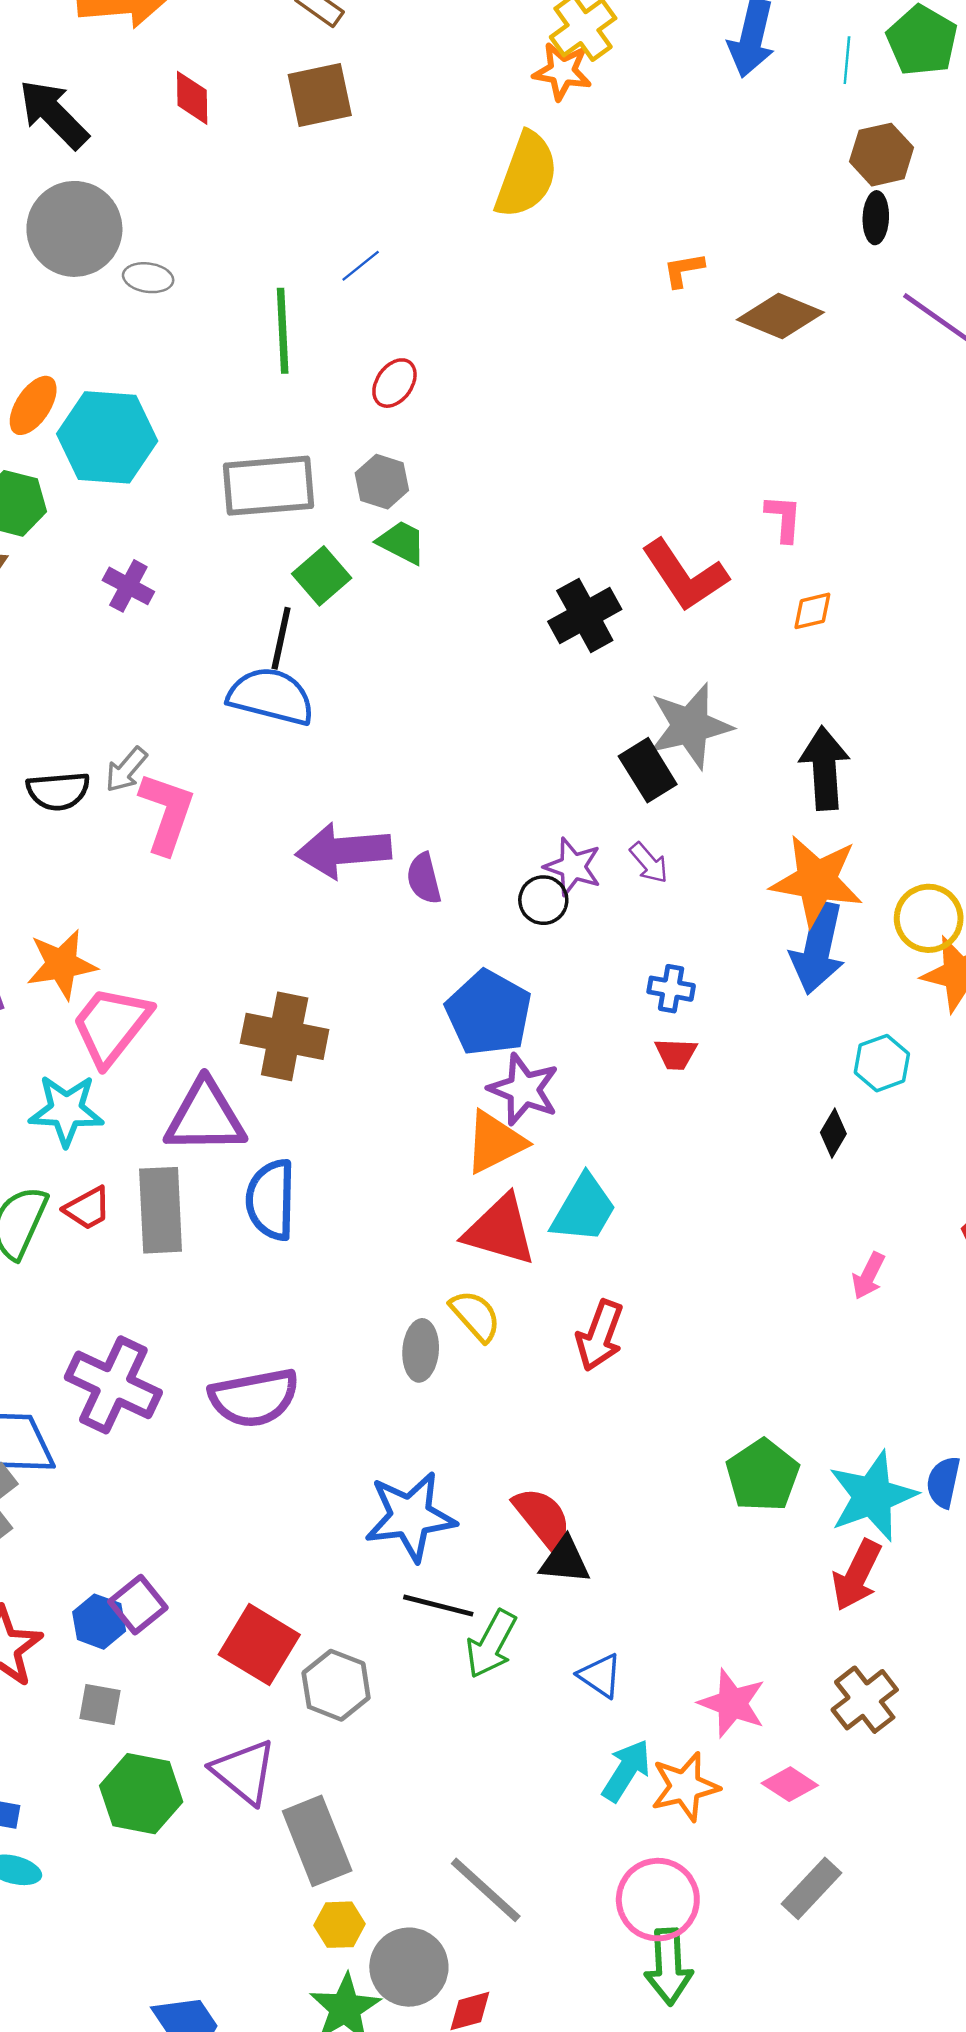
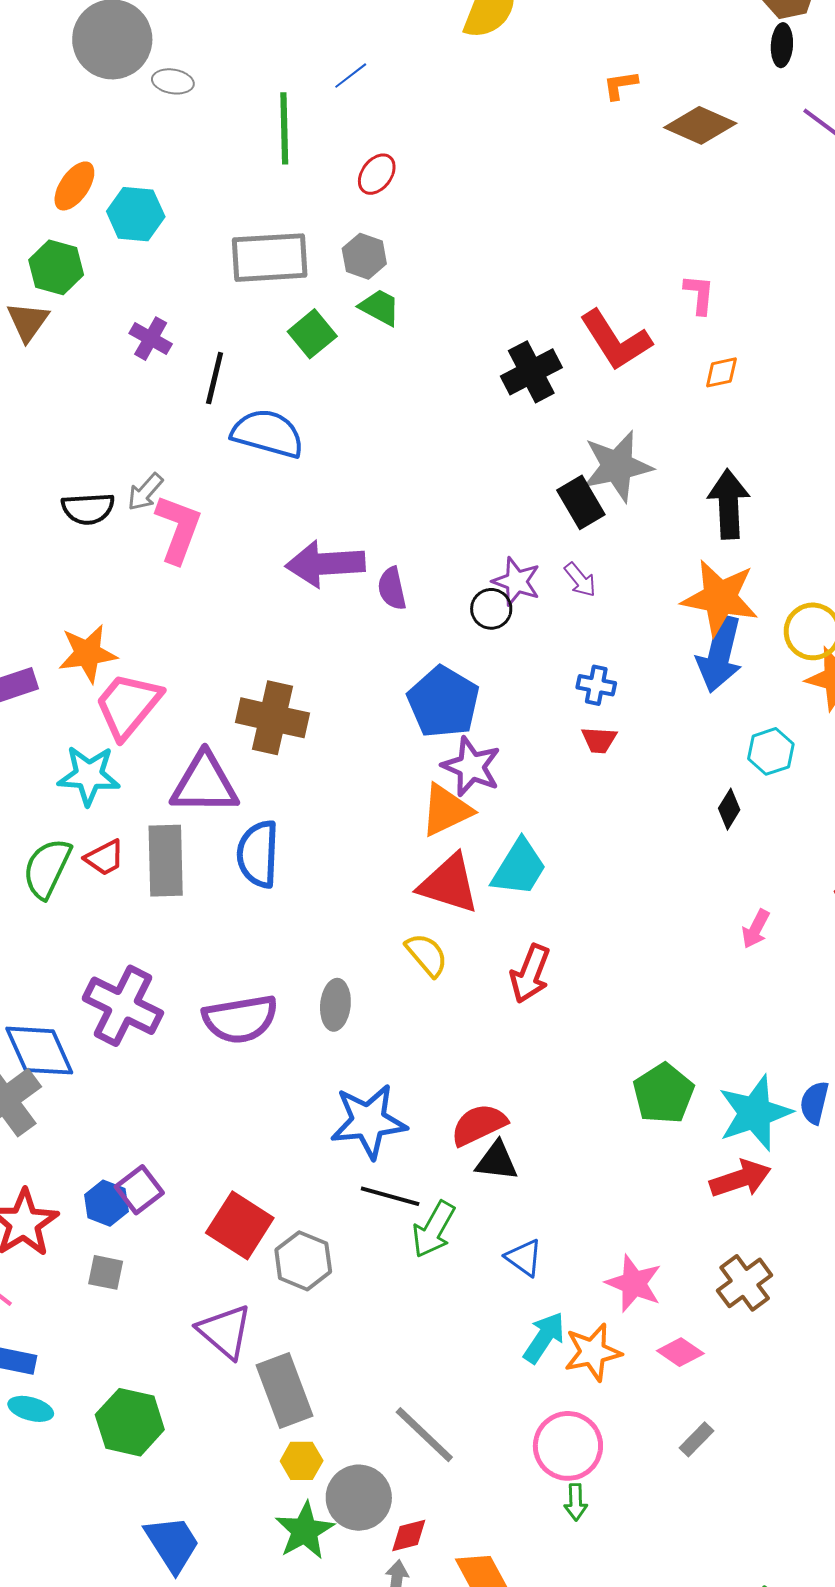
cyan hexagon: (107, 437) -> (136, 214), size x0.7
black line: (281, 638) -> (215, 378), moved
gray ellipse: (421, 1350) -> (335, 1005), moved
red semicircle: (542, 1518) -> (479, 1125), turned -78
red arrow: (857, 1575) -> (740, 1179), turned -136
green hexagon: (141, 1794) -> (130, 1422), moved
gray rectangle: (811, 1888) -> (697, 1439), size x0.7
green arrow: (669, 1967) -> (576, 1502), size x0.6

